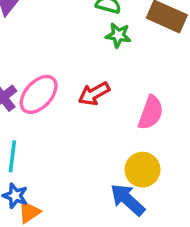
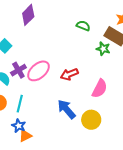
green star: (118, 35) -> (103, 49), moved
blue arrow: (128, 200) -> (66, 109), moved

